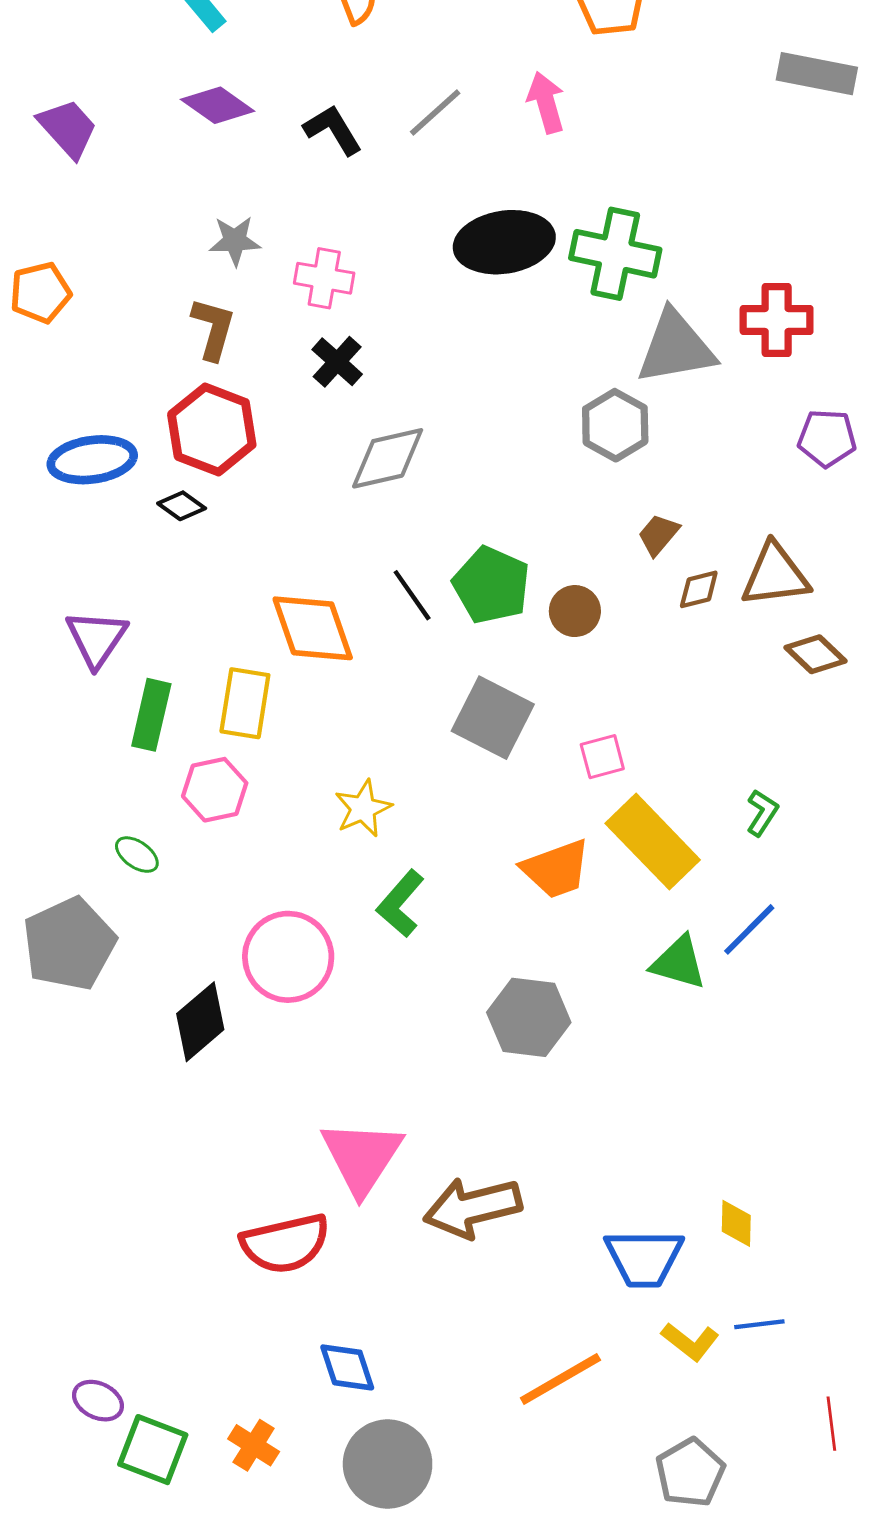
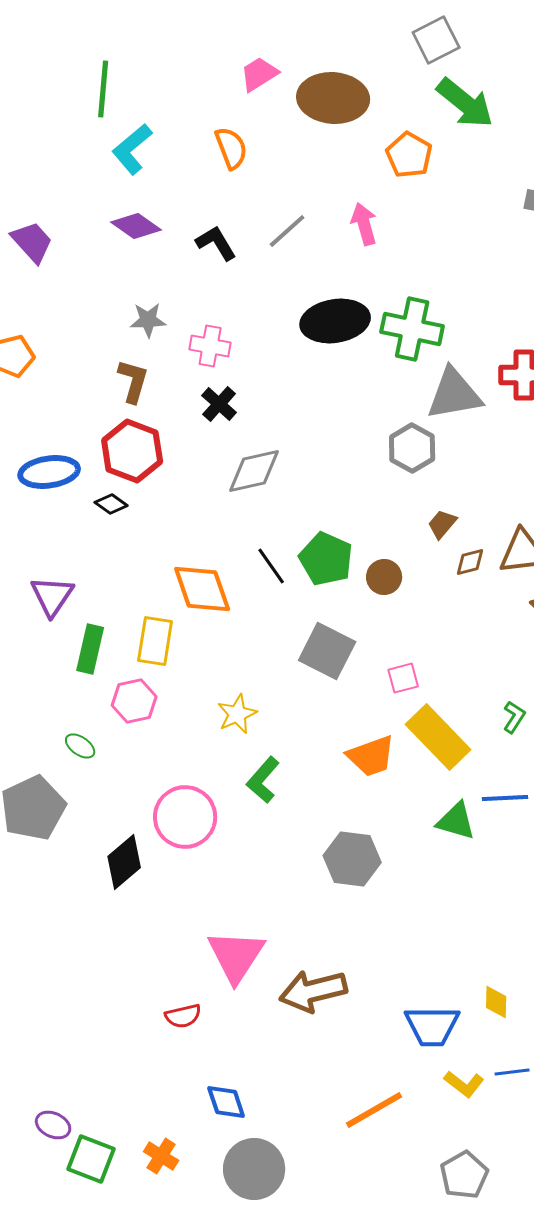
blue line: (749, 929) -> (505, 798), turned 42
red semicircle: (285, 1244) -> (183, 1016), size x0.6

